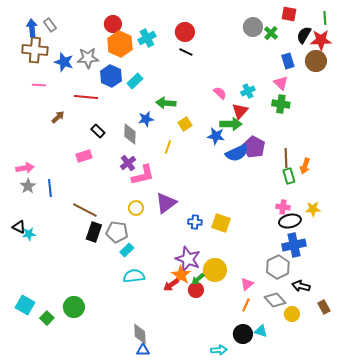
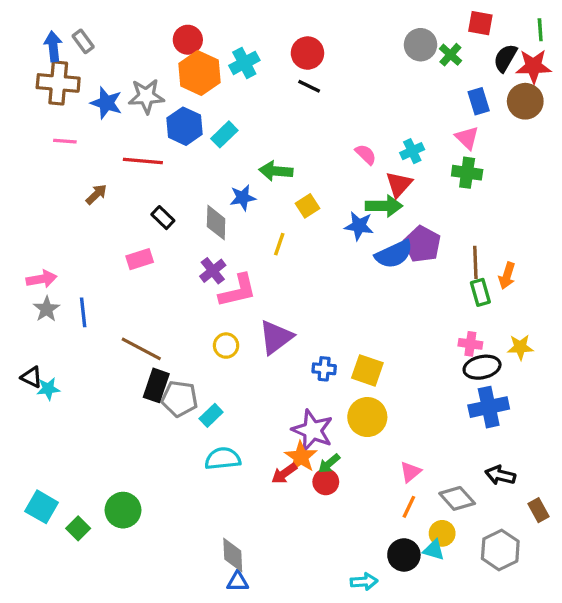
gray pentagon: (117, 232) -> (180, 399), moved
gray hexagon: (278, 267) -> (500, 550), moved
yellow circle: (215, 270) -> (367, 417), moved
yellow circle: (292, 314) -> (442, 533), moved

